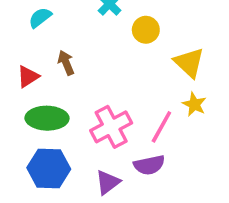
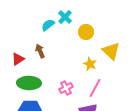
cyan semicircle: (40, 18) -> (48, 25), moved
yellow star: (194, 104) -> (90, 64), moved
pink cross: (111, 127) -> (66, 88), size x0.6

